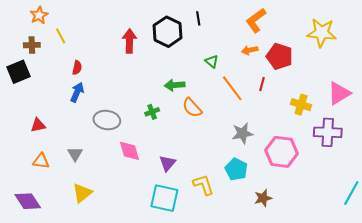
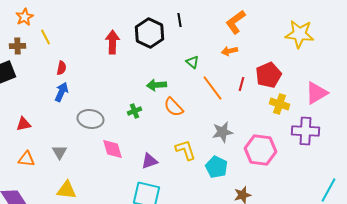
red pentagon: (279, 56) -> (268, 75), moved, turned 30
purple triangle: (167, 163) -> (150, 161), turned 30
yellow L-shape: (203, 185) -> (186, 150), moved
yellow triangle: (82, 193) -> (66, 190), turned 45

